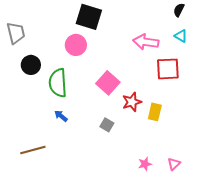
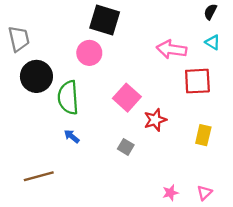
black circle: (31, 65) -> (36, 76), size x1.4
yellow rectangle: (155, 112) -> (203, 135), moved

